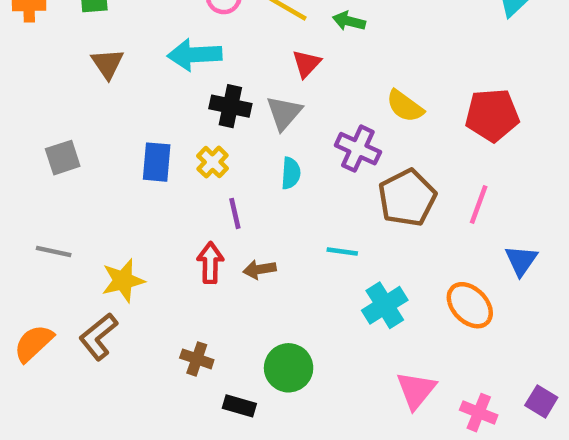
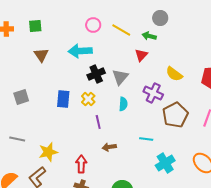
red triangle: (306, 64) -> (141, 55), moved
black cross: (230, 106) -> (96, 74), turned -36
red arrow: (210, 263) -> (81, 164), moved

